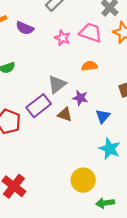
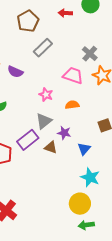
pink star: (62, 38) -> (46, 95), moved
yellow circle: (83, 180) -> (80, 204), moved

